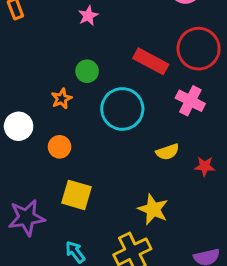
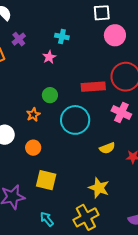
red rectangle: (151, 61) -> (93, 87), turned -30

